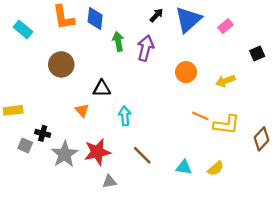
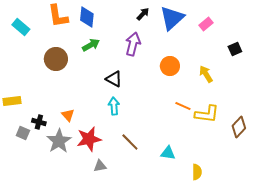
green arrow: (118, 41) -> (91, 45), moved, turned 72
yellow arrow: (225, 81) -> (206, 74), turned 78
black triangle: (102, 89) -> (114, 79), moved, turned 30
orange triangle: (82, 110) -> (68, 115), moved
yellow semicircle: (216, 168) -> (197, 172), moved, turned -49

